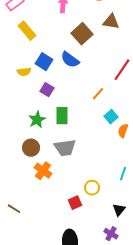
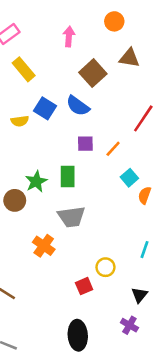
purple square: (47, 90) -> (85, 144), moved, turned -32
brown circle: (31, 148) -> (15, 200), moved

